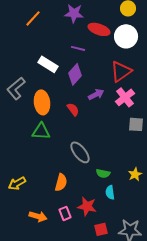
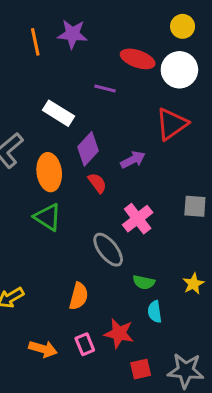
purple star: (74, 13) -> (72, 34), moved
orange line: (33, 18) -> (35, 42), turned -54
purple diamond: (75, 74) -> (88, 149), moved
pink cross: (125, 97) -> (138, 219), moved
green triangle: (41, 131) -> (48, 217), turned 30

